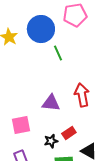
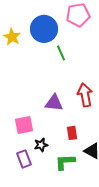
red rectangle: (69, 133) -> (72, 133), turned -64
black star: (51, 141) -> (41, 145), moved

